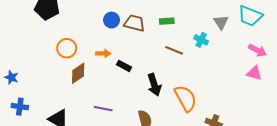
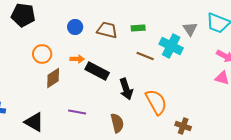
blue circle: (112, 20) -> (75, 27), moved
cyan cross: (201, 40) -> (171, 46), size x1.6
black rectangle: (124, 66) -> (97, 71), size x1.6

